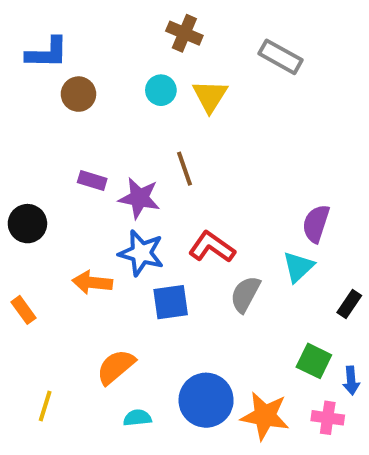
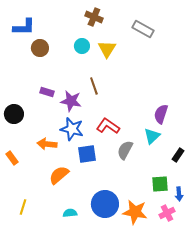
green square: (314, 361) -> (160, 184), turned -30
orange semicircle: (116, 367) -> (59, 175), moved
pink cross: (328, 418) -> (167, 213), turned -35

